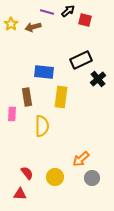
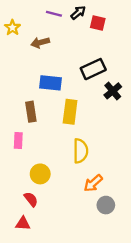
brown arrow: (33, 27) -> (40, 43), moved
pink rectangle: (12, 114) -> (18, 141), moved
yellow semicircle: (42, 126) -> (80, 151), moved
yellow circle: (55, 177) -> (40, 174), moved

